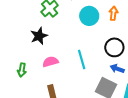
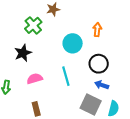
cyan circle: (89, 16) -> (73, 43), moved

